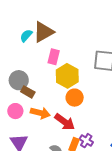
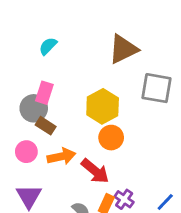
brown triangle: (43, 32) -> (123, 49), moved
pink rectangle: (54, 57) -> (44, 93), moved
orange arrow: (40, 113) -> (61, 156), turned -30

